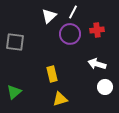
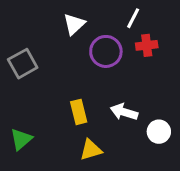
white line: (73, 12) -> (133, 18), moved
gray square: (15, 42) -> (23, 64), turned -36
white arrow: (97, 64) -> (124, 112), moved

